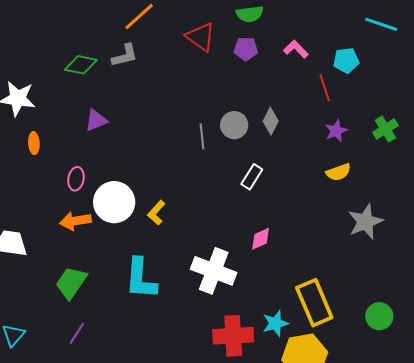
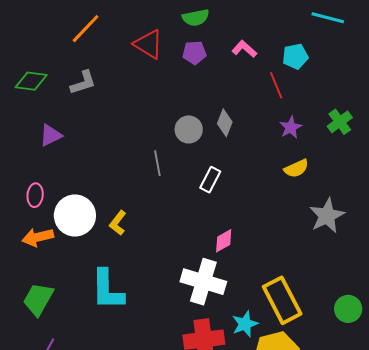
gray L-shape: (125, 55) -> (83, 83), moved
gray line: (202, 136) -> (157, 163), moved
white cross: (214, 271) -> (203, 282), moved

